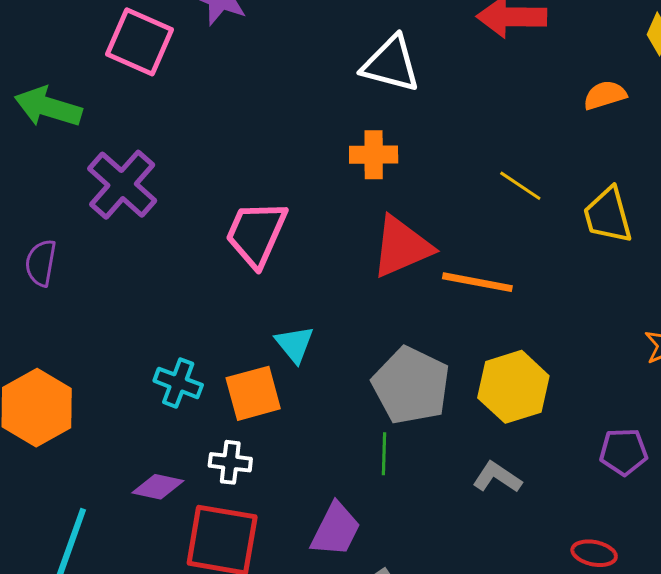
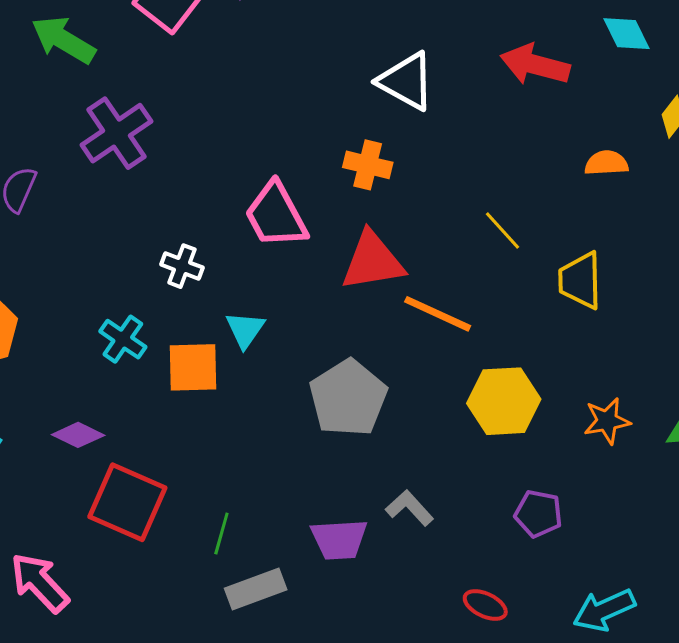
pink trapezoid: (256, 234) -> (276, 215), moved, turned -66
yellow hexagon: (513, 387) -> (504, 401), moved
green line: (384, 454) -> (221, 534), moved
white cross: (230, 462) -> (182, 266), moved
purple trapezoid: (336, 530) -> (339, 539), moved, turned 46

